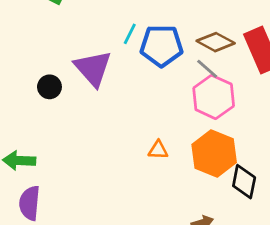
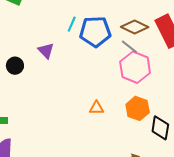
purple triangle: (93, 68) -> (46, 51), size x0.6
orange hexagon: (214, 153) -> (138, 108), size x0.7

